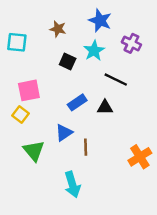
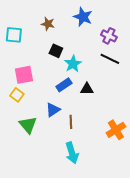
cyan star: (94, 51) -> (73, 64), moved
black line: (116, 80) -> (110, 59), moved
cyan arrow: (72, 184) -> (72, 153), moved

